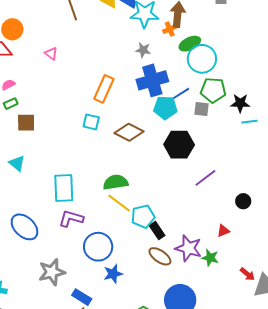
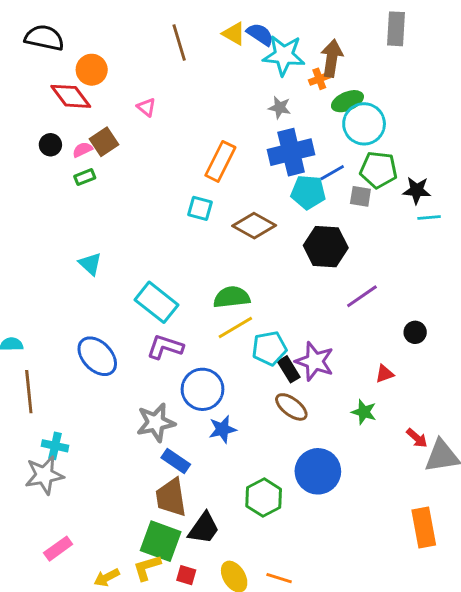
brown square: (26, 123) -> (104, 142), moved, turned -36
cyan rectangle: (64, 188) -> (156, 302), turned -52
yellow line: (119, 203) -> (235, 328), turned -70
purple star: (188, 248) -> (315, 361), moved
gray star: (52, 272) -> (156, 423), moved

